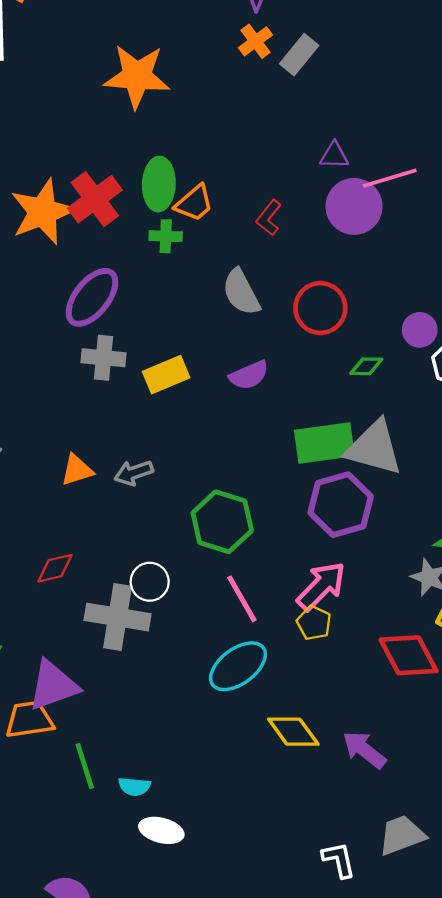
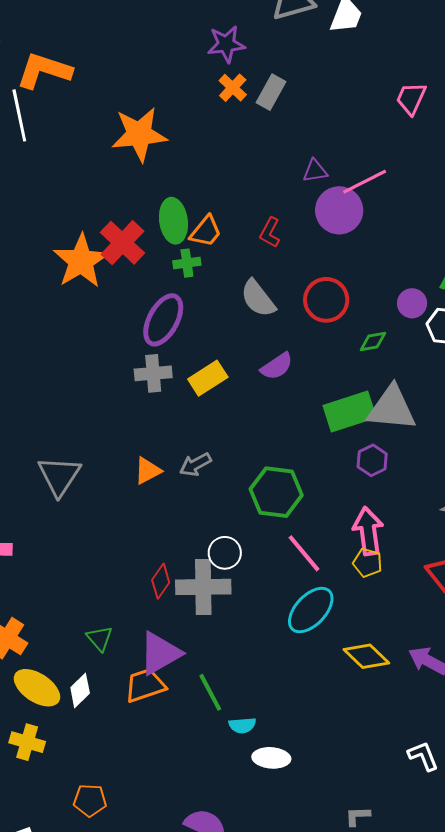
purple ellipse: (92, 297) -> (163, 320), moved
purple hexagon: (341, 505) -> (372, 460), size x0.6
red diamond: (55, 568) -> (161, 581), moved, turned -32
pink arrow: (321, 586) -> (368, 531), turned -42
green line: (85, 766) -> (210, 692), moved

